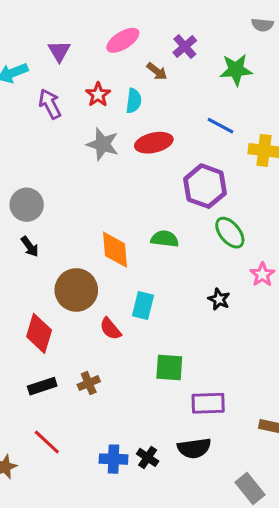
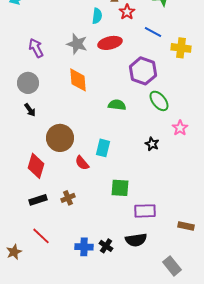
red star: (98, 95) -> (127, 12), moved
purple arrow: (50, 104) -> (36, 48), moved
orange diamond: (115, 250) -> (78, 80), moved

